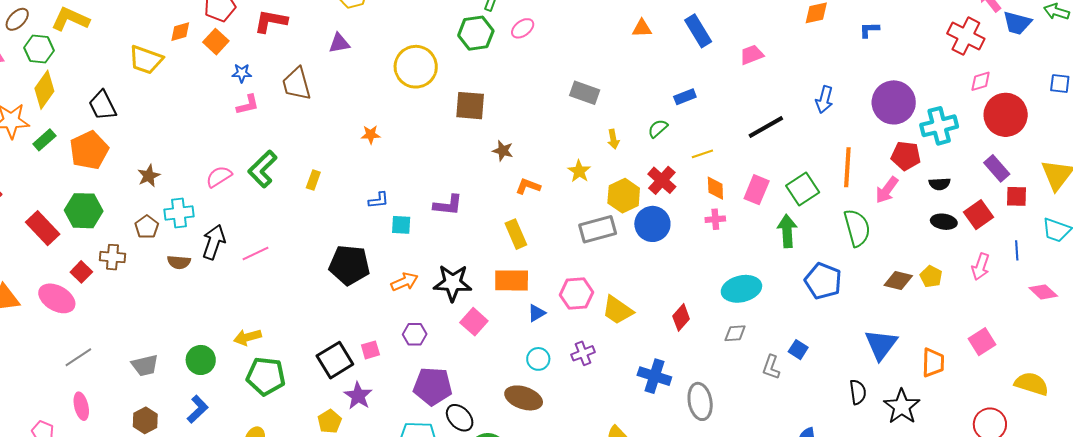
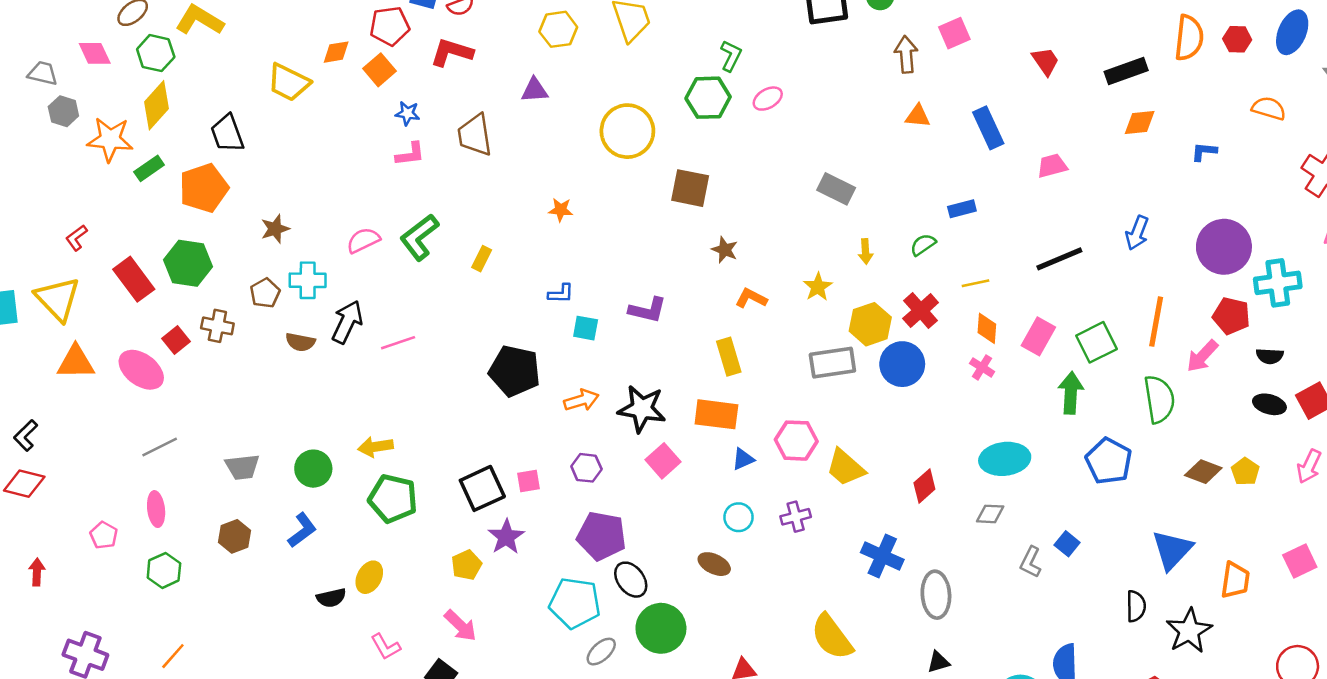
pink cross: (715, 219) -> (982, 367), turned 30
brown ellipse: (524, 398) -> (714, 564), size x0.7

